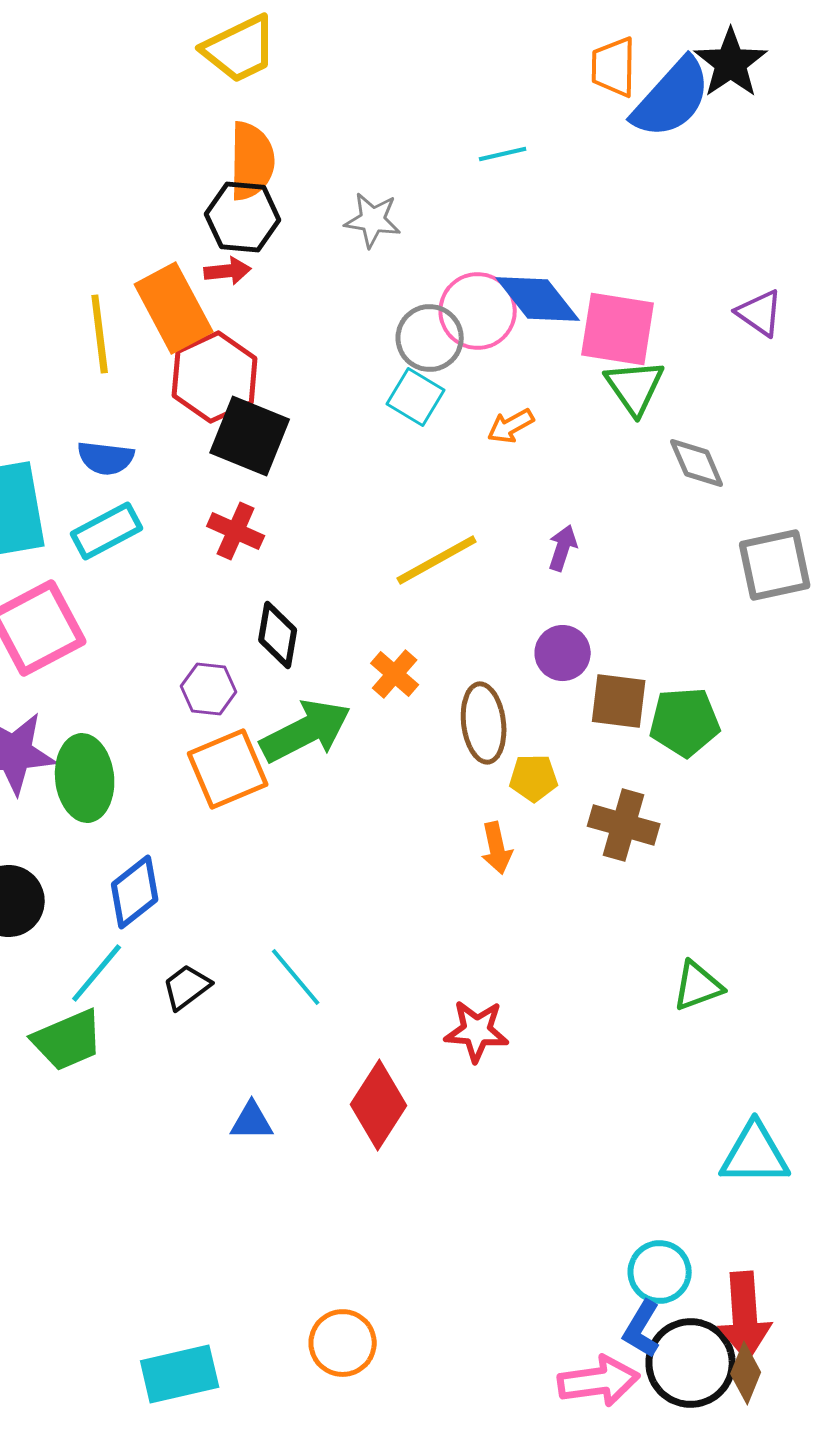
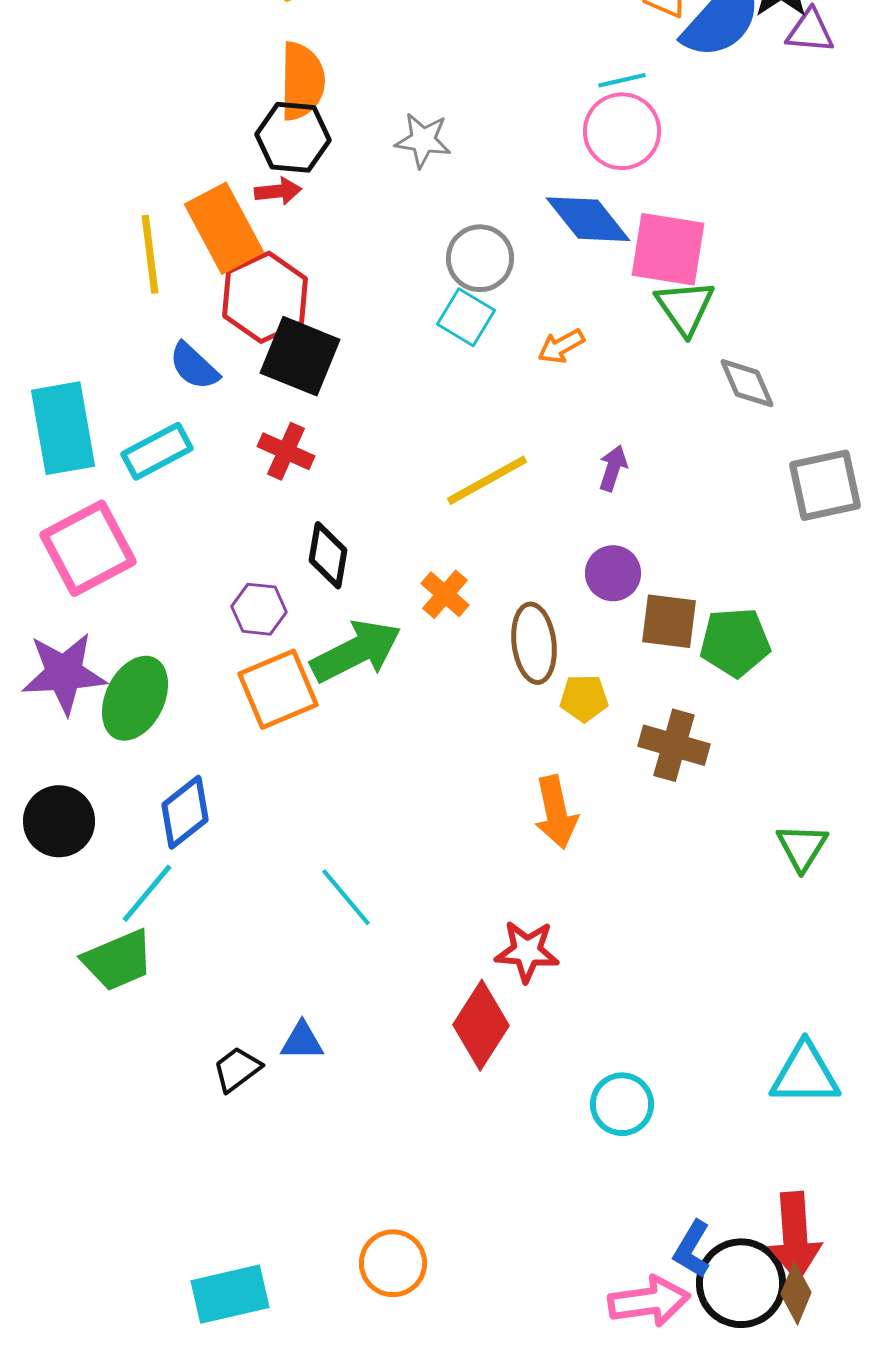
cyan line: (503, 154) -> (622, 80), moved
pink circle: (478, 311) -> (622, 131), moved
purple triangle: (760, 313) -> (810, 31), moved, turned -30
blue semicircle: (106, 458) -> (194, 366), moved, turned 36
green ellipse: (85, 778) -> (135, 698), turned 32
orange arrow: (497, 848) -> (556, 812), moved, size x1.4
green triangle: (698, 986) -> (802, 847), moved, turned -38
black trapezoid: (187, 987) -> (237, 1069), moved
red diamond: (379, 1105) -> (481, 1025), moved
cyan circle: (660, 1272) -> (622, 1104), moved

